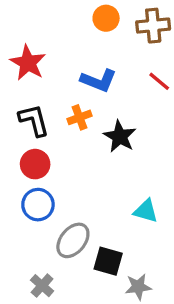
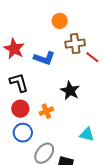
brown cross: (153, 26) -> (75, 44), moved
blue L-shape: (99, 81) -> (44, 58), moved
orange cross: (80, 117) -> (46, 111), moved

